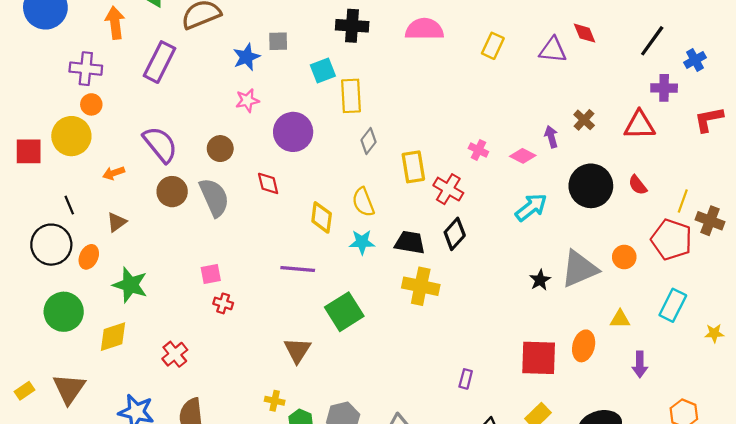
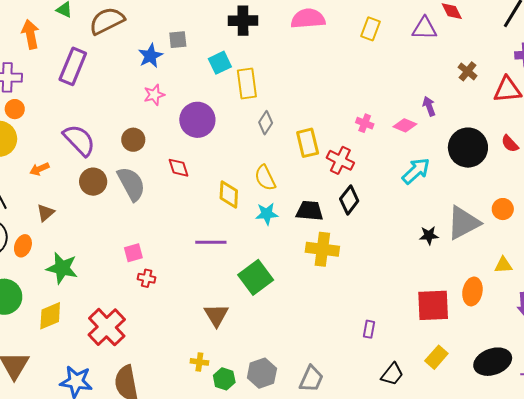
brown cross: (584, 120) -> (468, 71), moved
black star: (540, 280) -> (429, 235), turned 30
red cross: (175, 354) -> (107, 327), size x1.6

